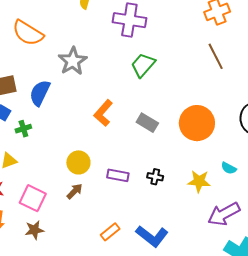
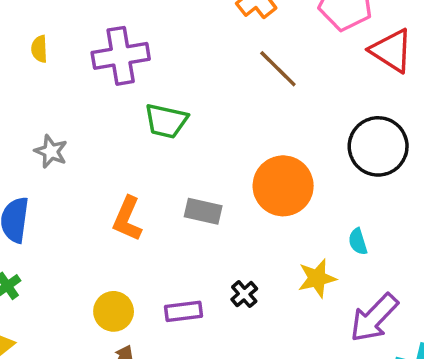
gray star: (73, 61) -> (51, 151), size x0.7
green trapezoid: (143, 65) -> (166, 121), turned -100
cyan semicircle: (229, 168) -> (358, 242), turned 63
black cross: (155, 177) -> (244, 294), turned -35

